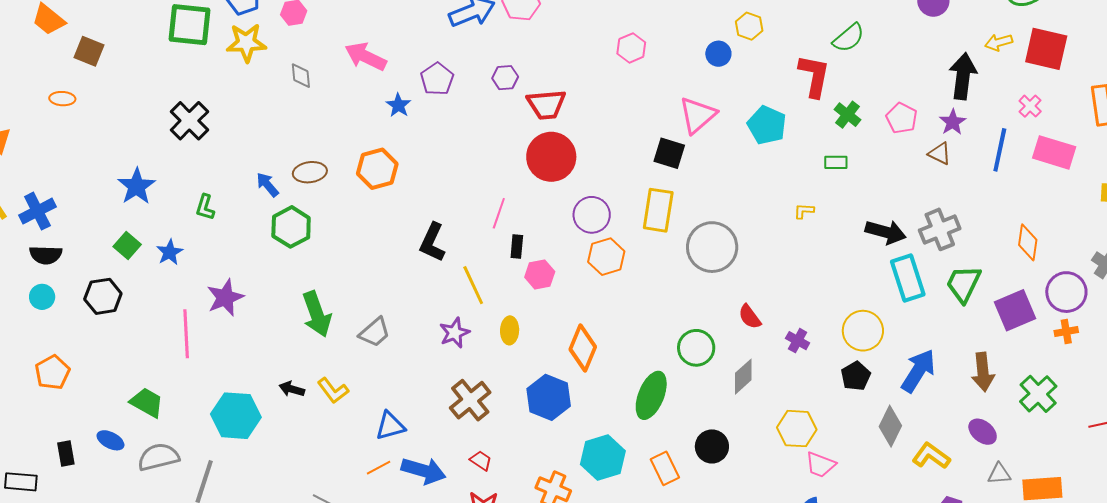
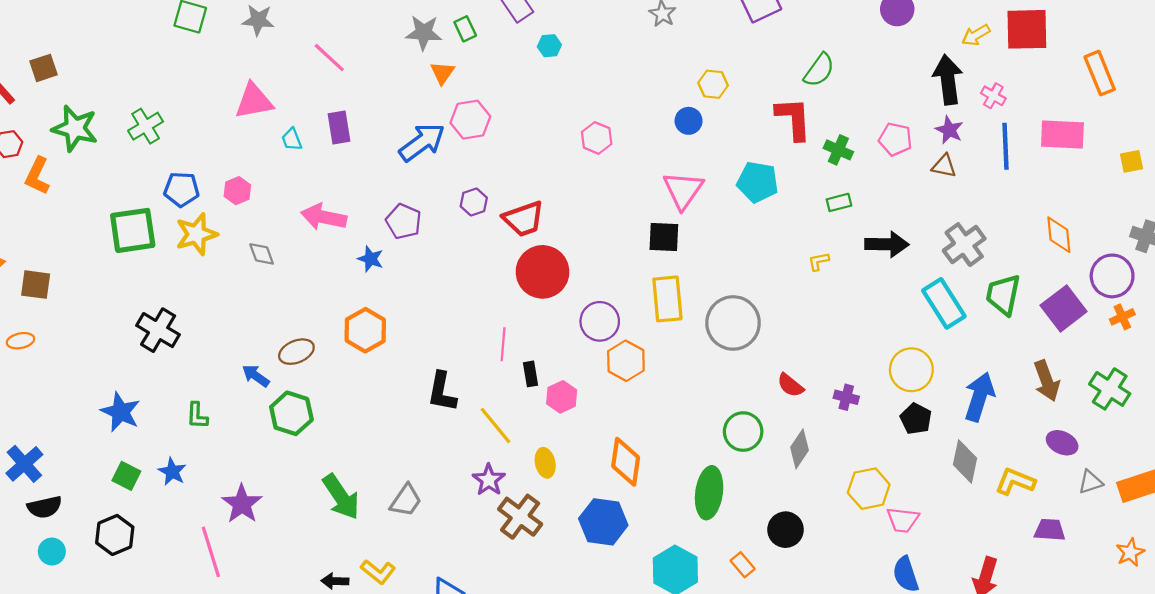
pink cross: (1030, 106) -> (993, 96), moved
black arrow: (886, 232) -> (887, 244), moved
brown cross: (470, 400) -> (520, 517), moved
orange rectangle: (665, 468) -> (743, 565), size x0.7

